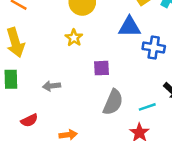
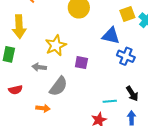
yellow star: (74, 38) -> (56, 45), moved, size x1.5
gray semicircle: (113, 102) -> (58, 86), moved

